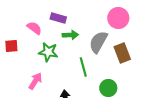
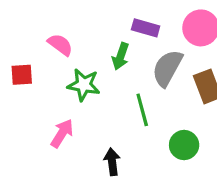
purple rectangle: (58, 18) -> (146, 28), moved
green arrow: (70, 35) -> (120, 56), turned 112

